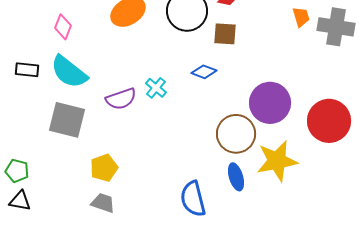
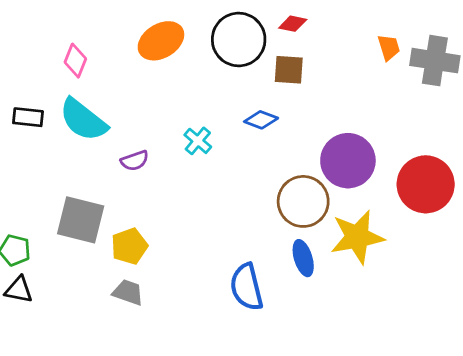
purple semicircle: (121, 99) -> (135, 161), moved, size x0.7
gray square: (67, 120) -> (81, 220), moved

